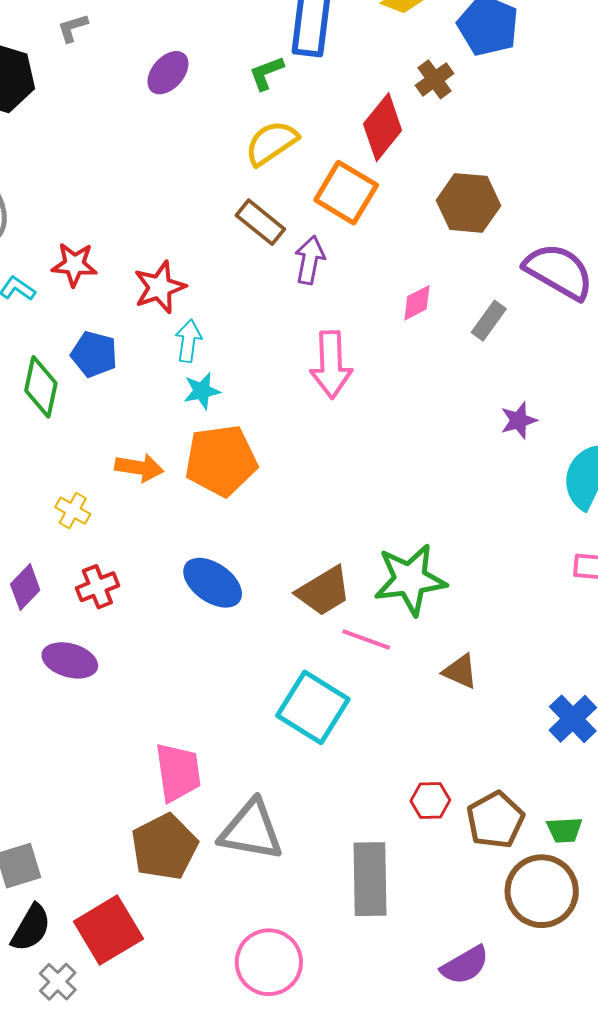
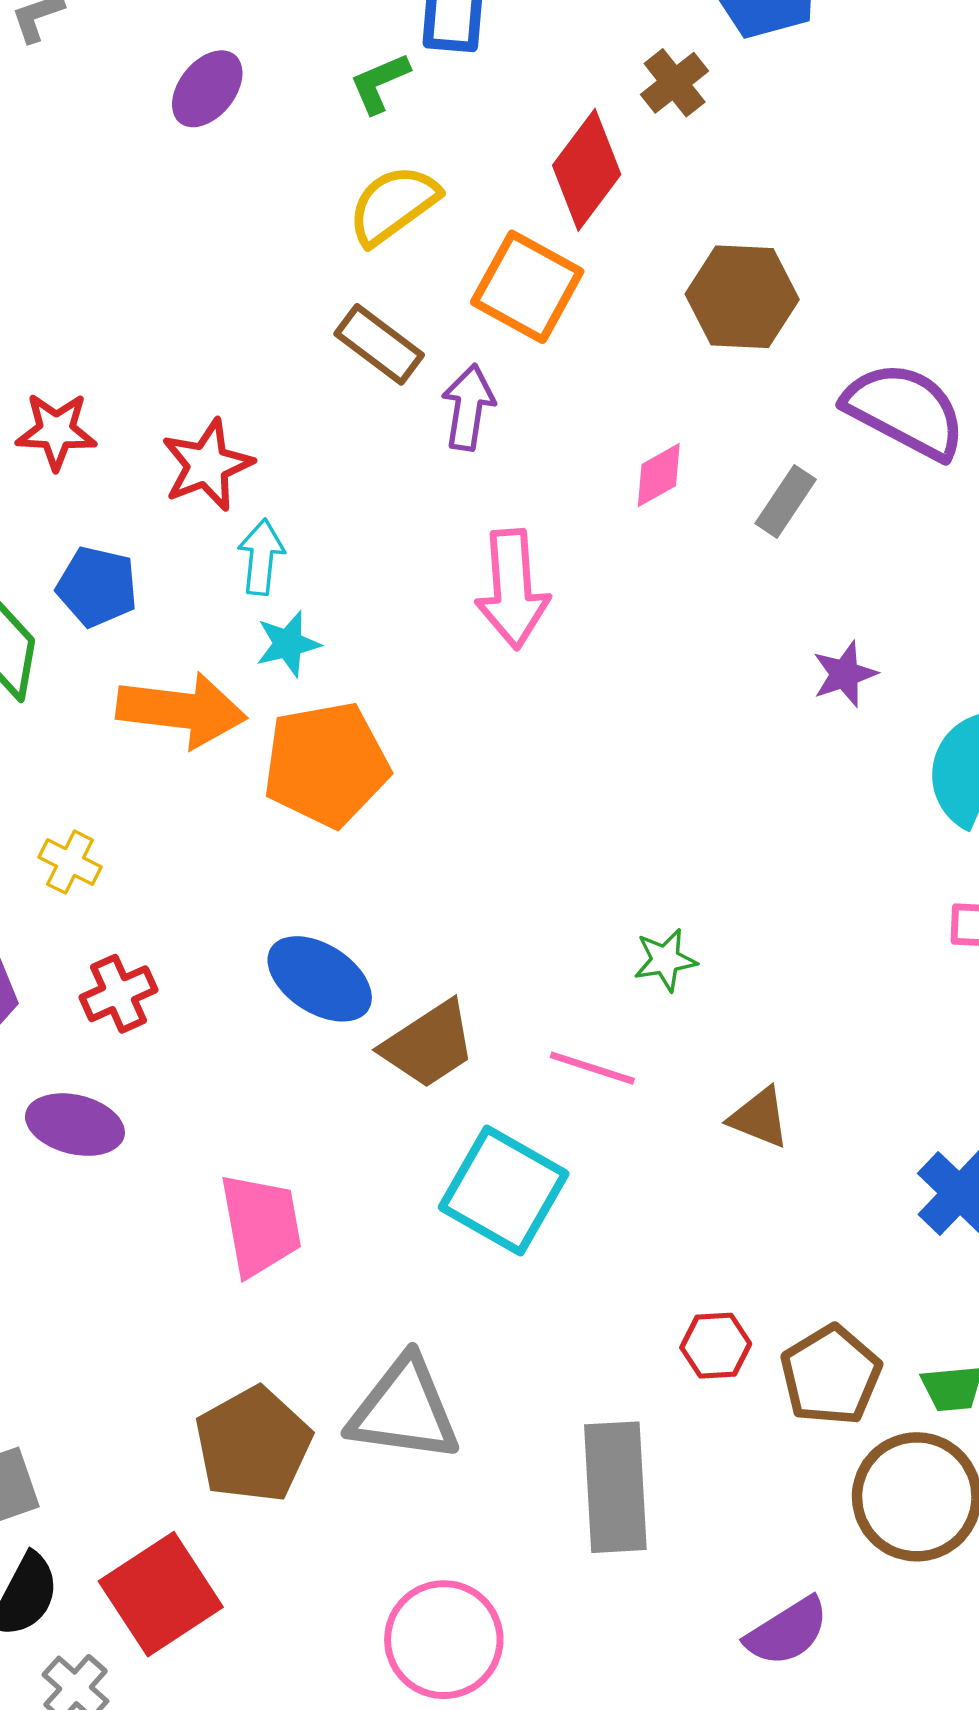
orange arrow: (139, 468) -> (182, 710), moved, size x1.5
green star: (410, 579) -> (665, 960), size x0.5
brown trapezoid: (324, 591) -> (429, 1045), moved
pink trapezoid: (178, 772) -> (261, 1225), moved

